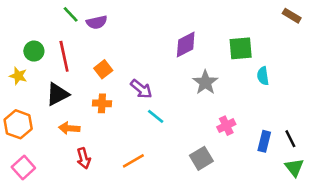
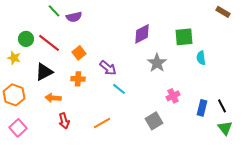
red line: (64, 56) -> (49, 43), turned -40

